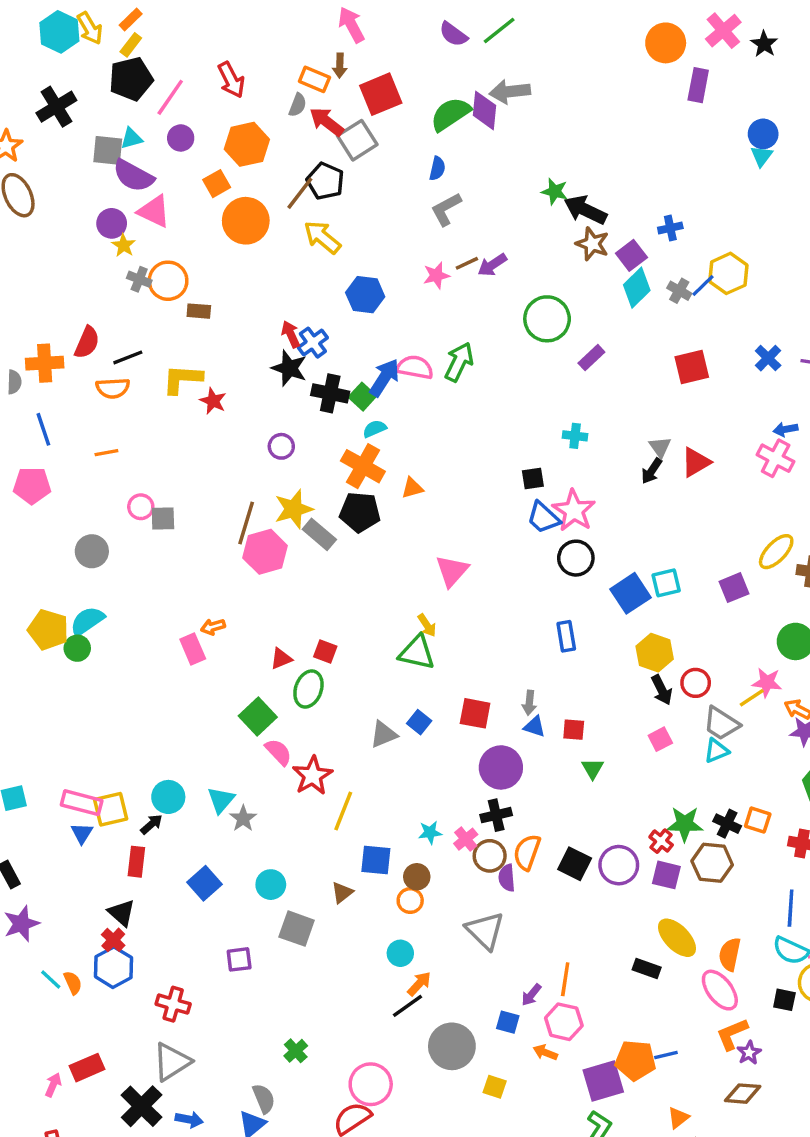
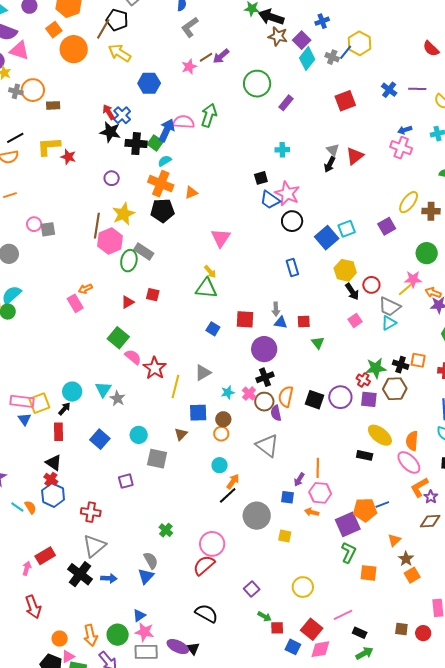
gray rectangle: (319, 534) -> (144, 251), moved
green ellipse: (308, 689) -> (129, 261), moved
gray triangle: (384, 734) -> (203, 373), moved

